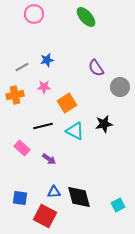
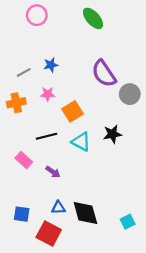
purple semicircle: (96, 68) -> (104, 74), size x1.5

